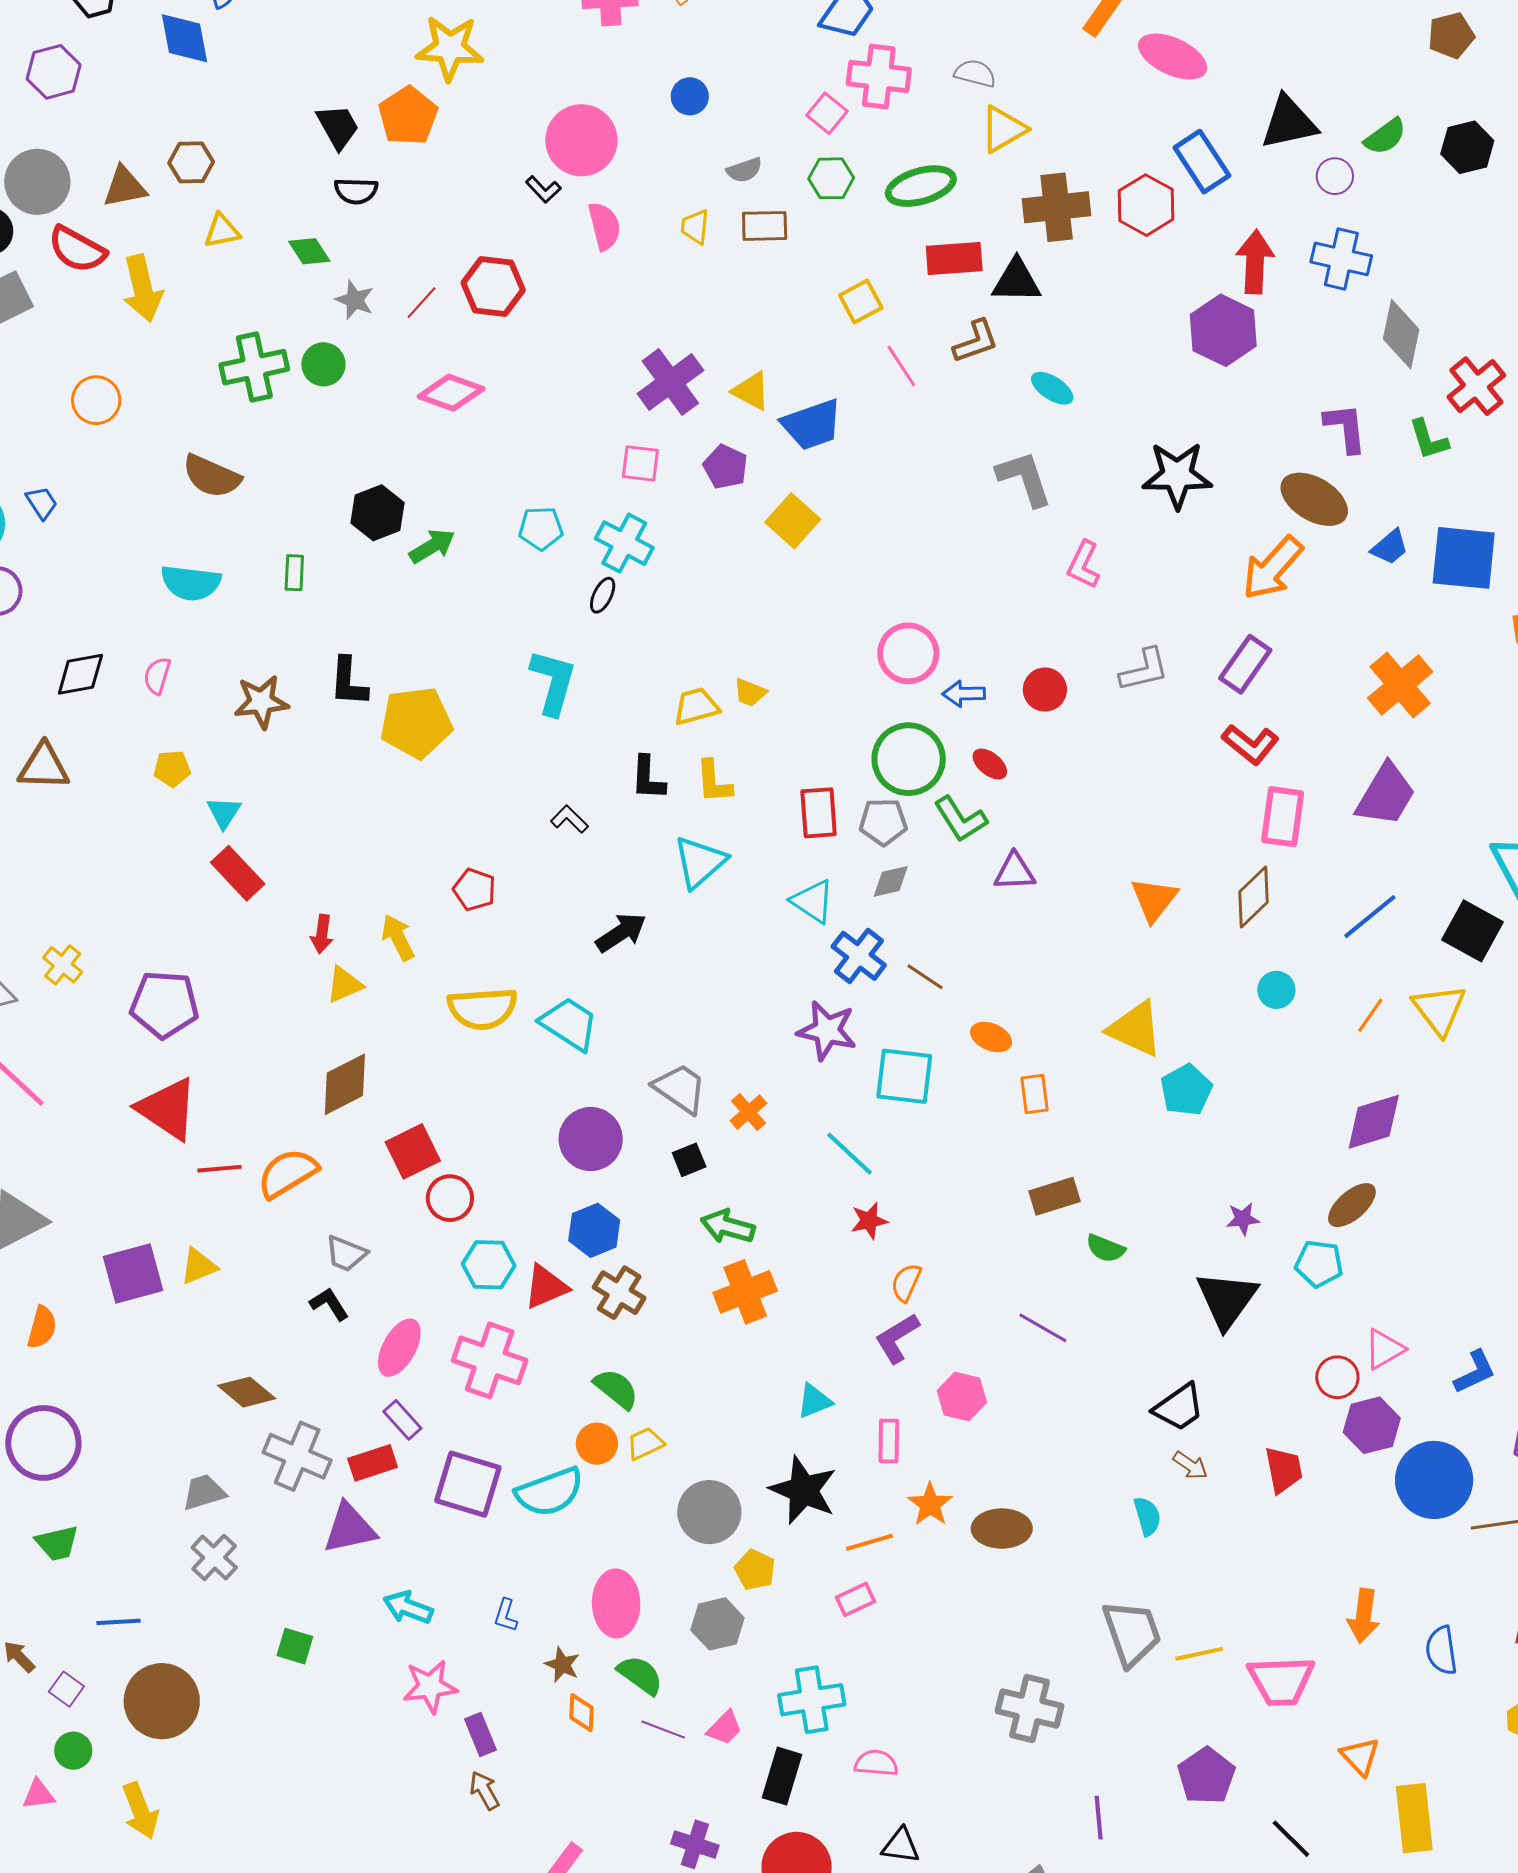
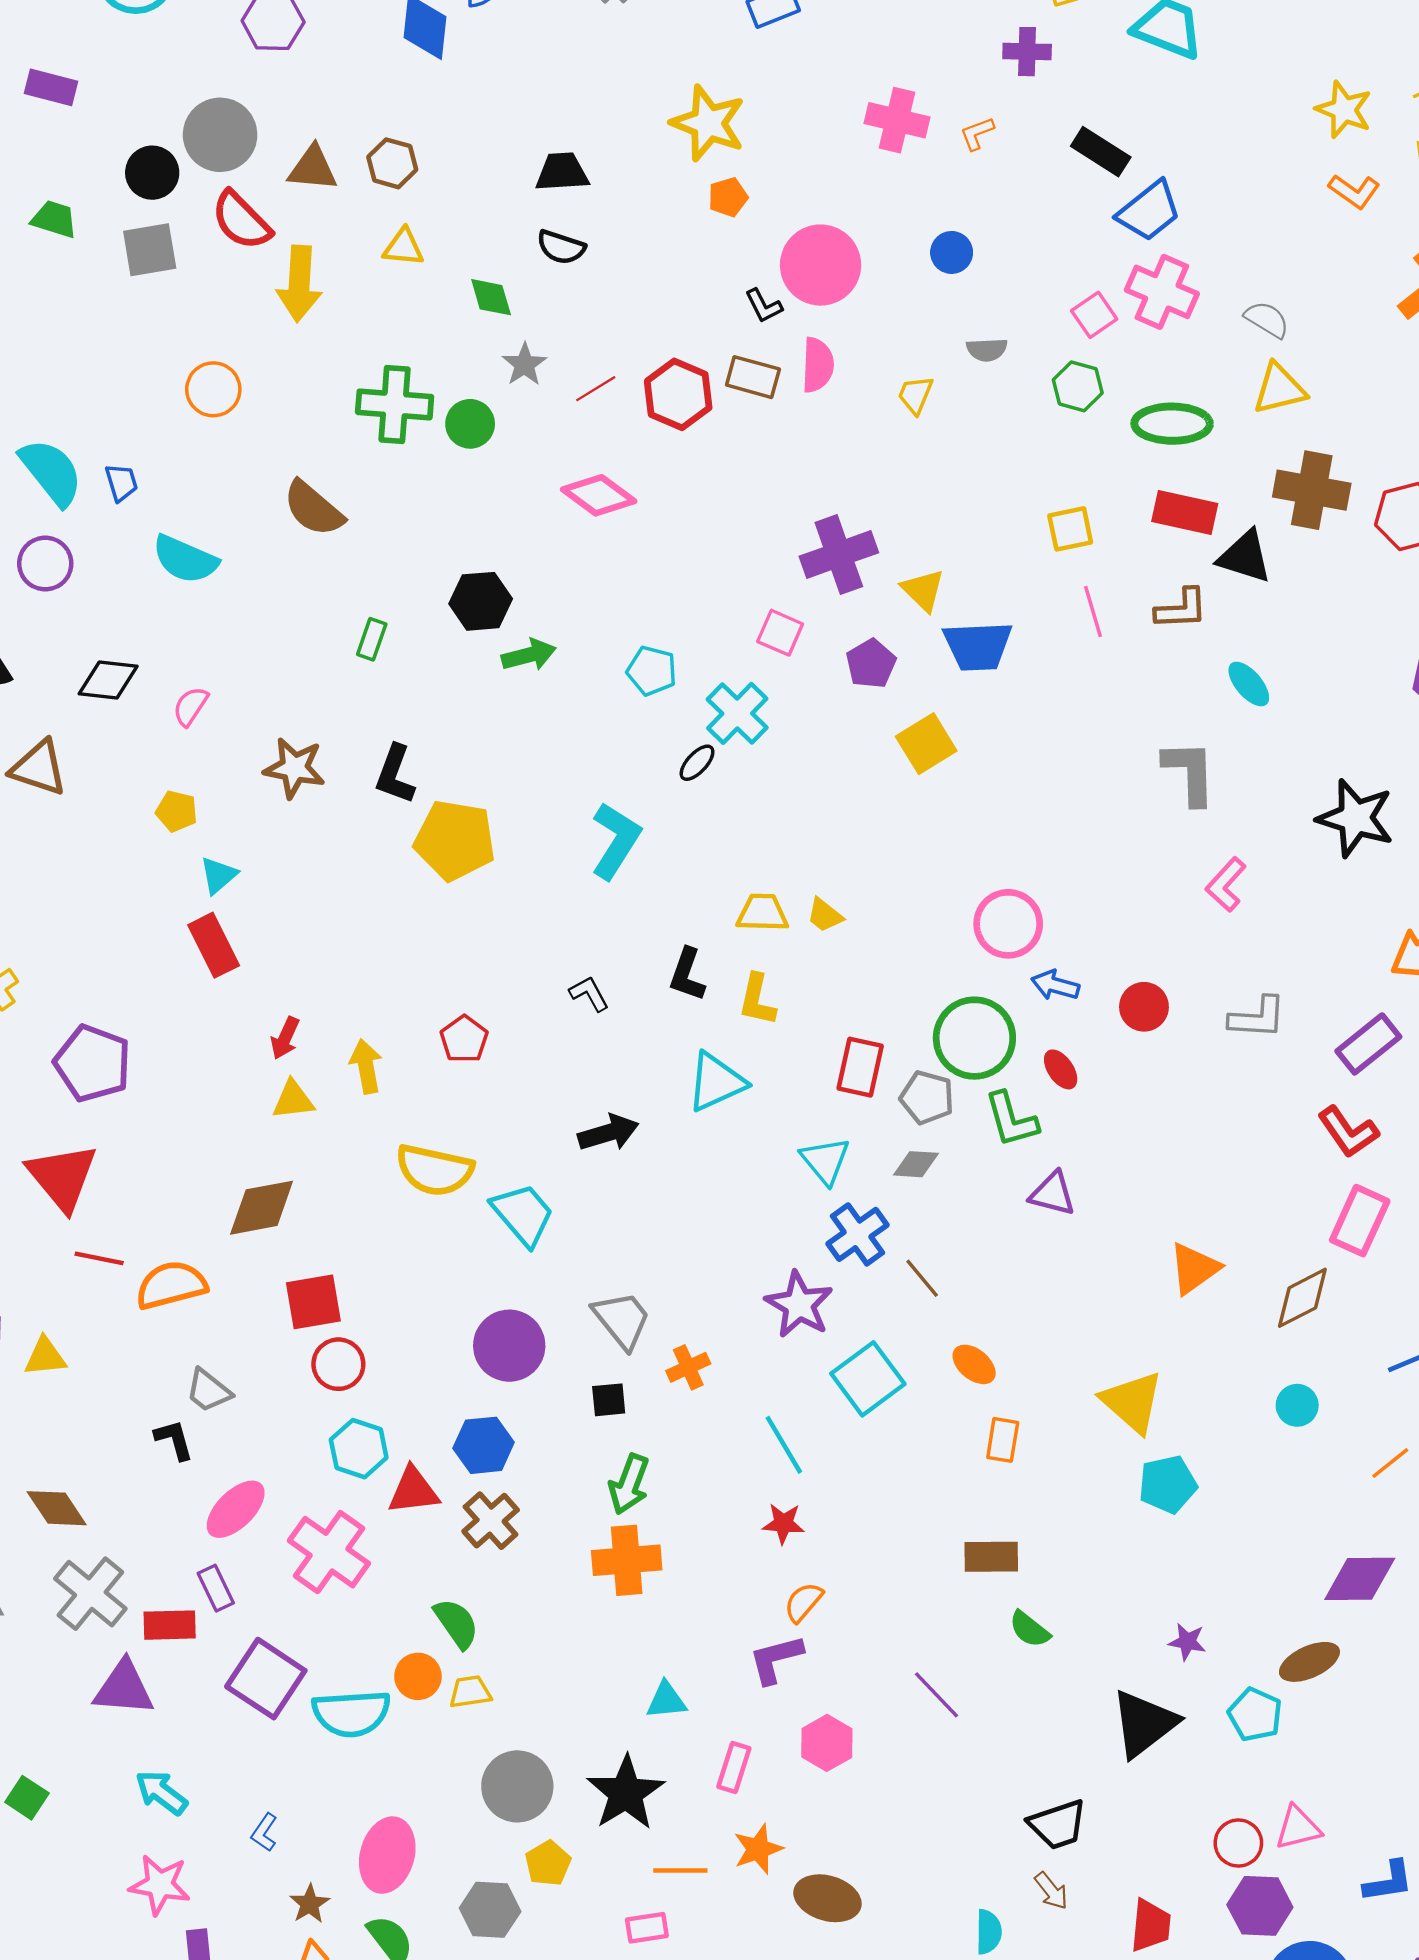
orange pentagon: (408, 116) -> (728, 197), moved, size x0.6
black trapezoid: (338, 127) -> (562, 172), turned -81
brown rectangle: (765, 226) -> (753, 377), moved
cyan semicircle: (191, 583) -> (185, 559), moved
cyan square: (904, 1076) -> (868, 1379), turned 30
green arrow: (728, 1226) -> (629, 1484), turned -102

